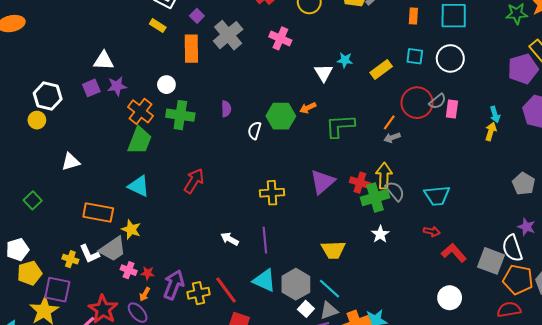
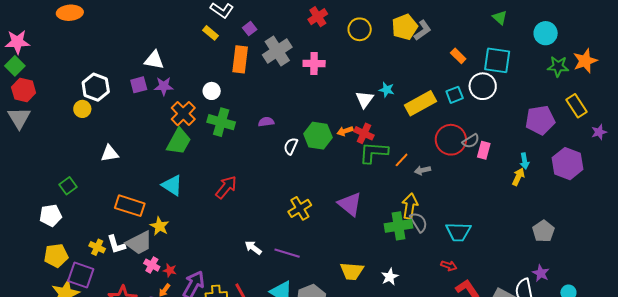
orange rectangle: (413, 16) -> (458, 56), turned -56
pink cross: (280, 38) -> (314, 64), moved, turned -30
cyan square: (415, 56) -> (455, 95), turned -36
white circle: (450, 58) -> (483, 86), moved
yellow rectangle: (381, 69) -> (420, 103), size x1.4
purple pentagon: (523, 69) -> (540, 120), moved
purple semicircle: (226, 109) -> (266, 122), turned -105
orange line: (389, 122) -> (402, 160), moved
purple triangle: (322, 182) -> (350, 204), turned -48
red cross: (360, 183) -> (364, 133), moved
yellow cross: (272, 193) -> (300, 208), turned -35
white star: (380, 234) -> (390, 277), moved
purple line: (265, 240) -> (287, 253), turned -75
white pentagon: (18, 250) -> (51, 215), moved

